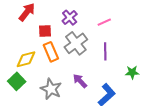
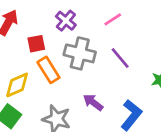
gray cross: (76, 43) -> (80, 53), turned -30
purple line: (105, 51) -> (120, 58), turned -30

